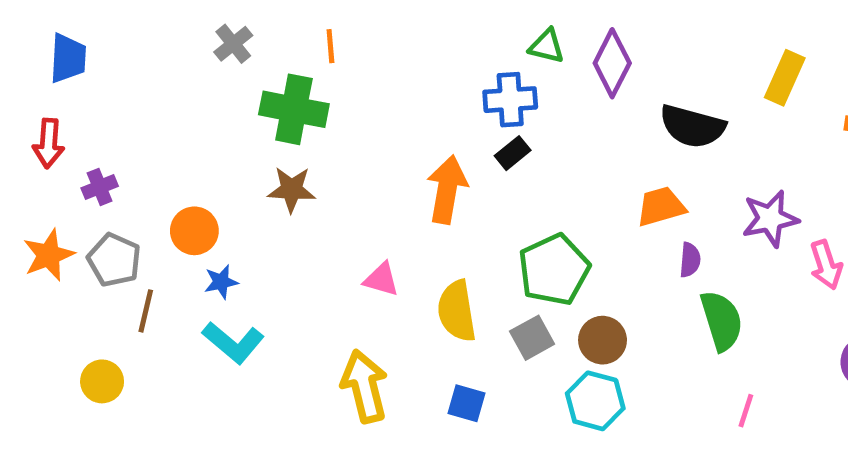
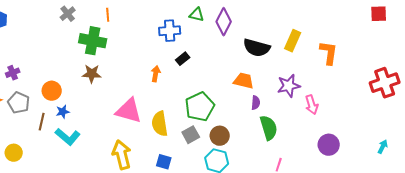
yellow rectangle: (785, 78) -> (293, 41), moved
blue cross: (510, 100) -> (170, 31), moved
orange arrow: (447, 189) -> (156, 74), size x0.6
orange trapezoid: (661, 206) -> (244, 81), turned 30
pink triangle: (381, 279) -> (129, 111), size x1.8
brown line: (146, 311) -> (42, 122), moved

